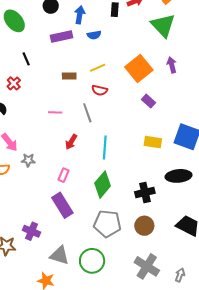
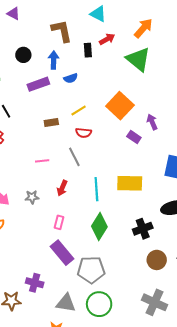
purple arrow: (172, 65) -> (152, 122), moved
yellow rectangle: (153, 142) -> (130, 183), moved, size x1.4
gray star: (28, 160) -> (32, 197), moved
gray pentagon: (107, 224) -> (91, 270), moved
brown circle: (144, 226) -> (157, 260), moved

